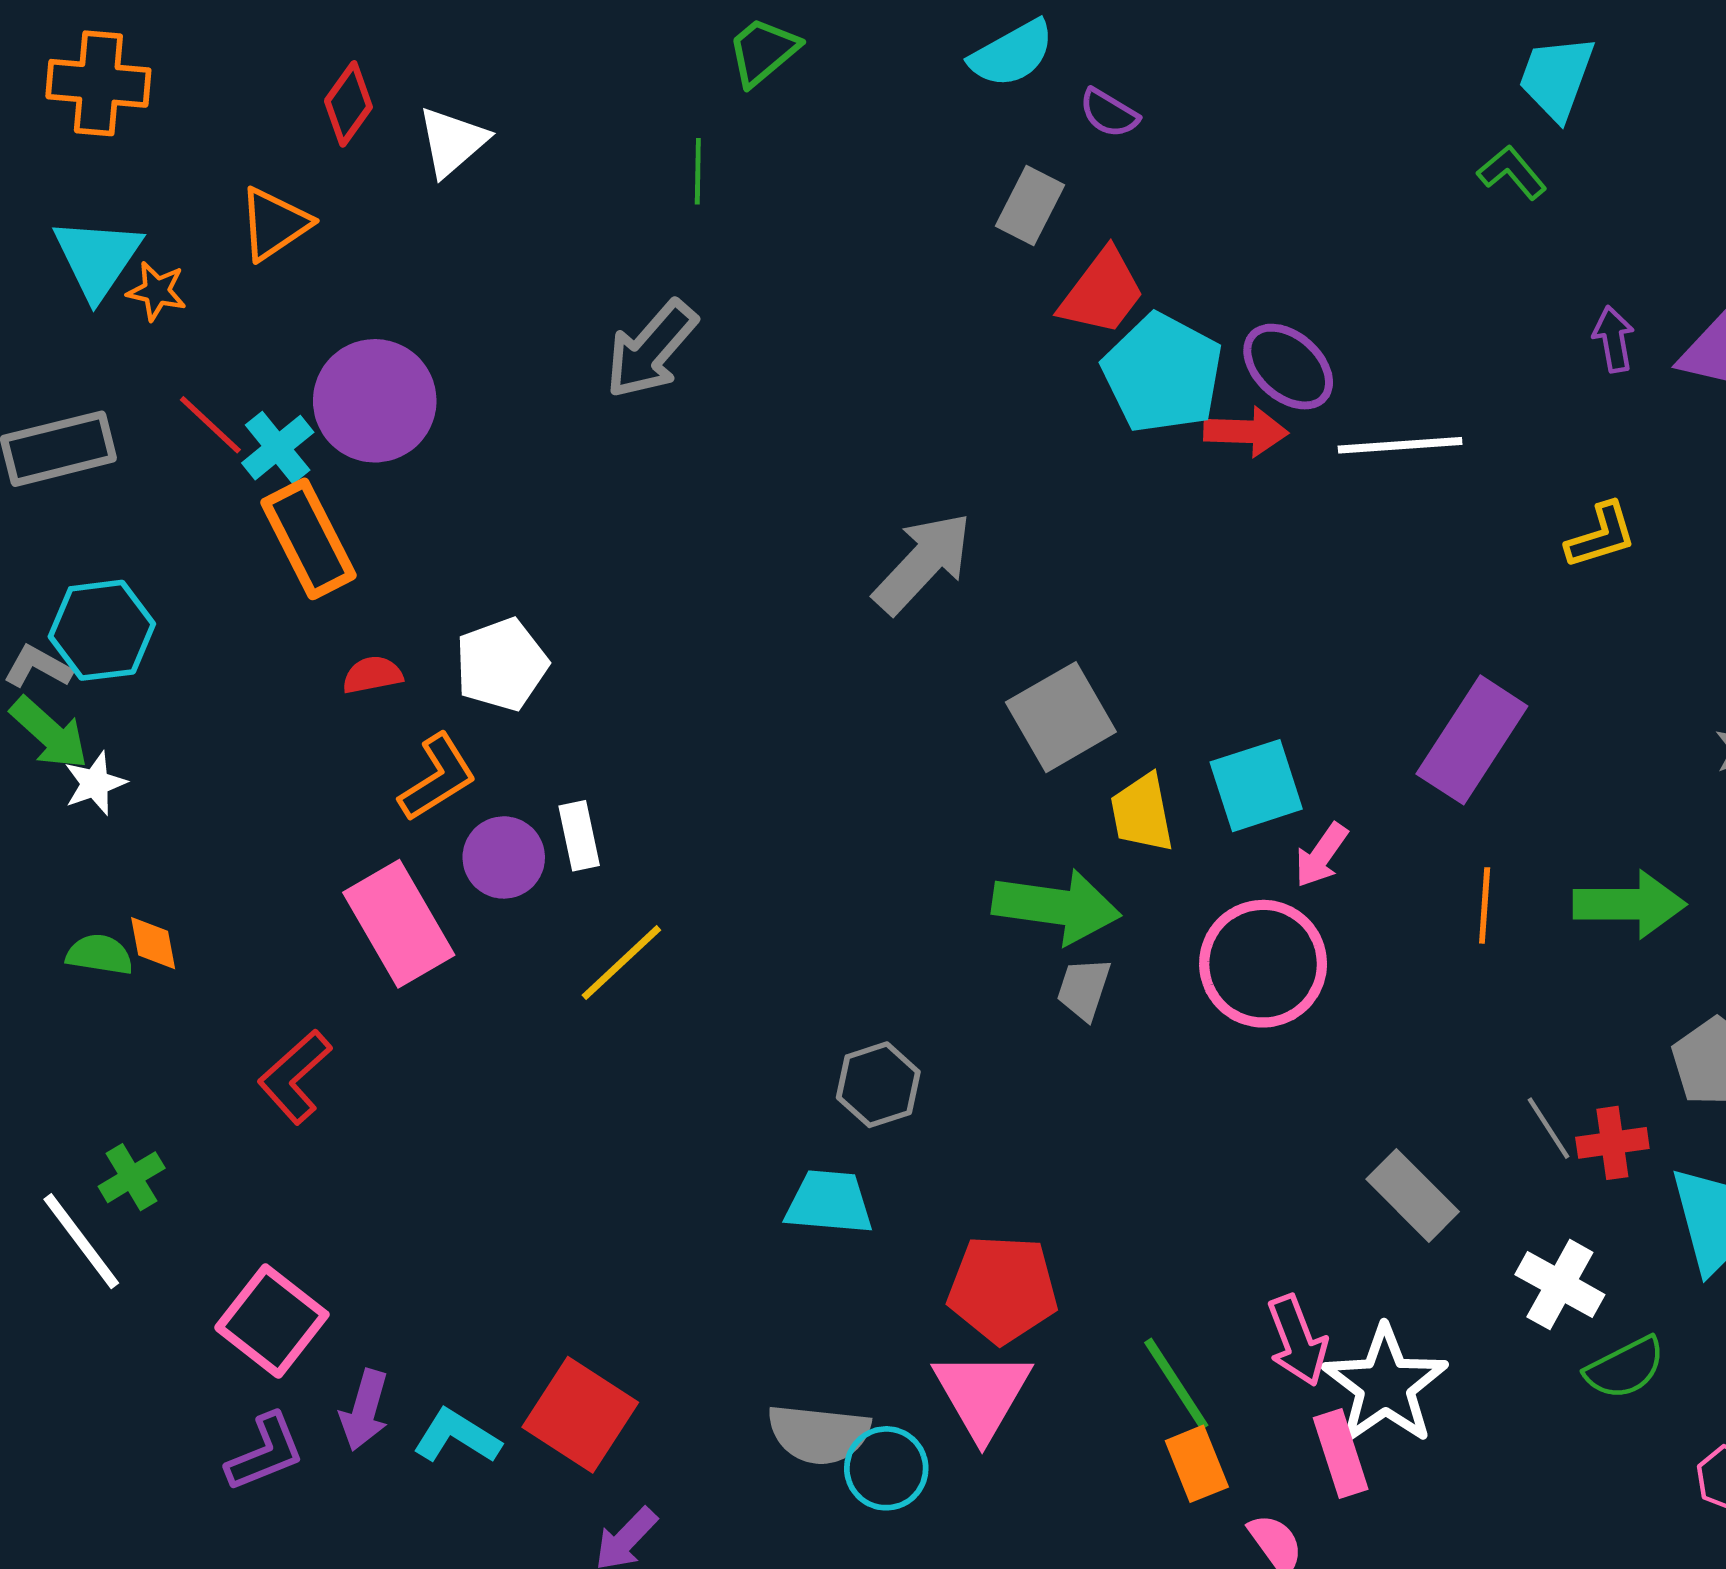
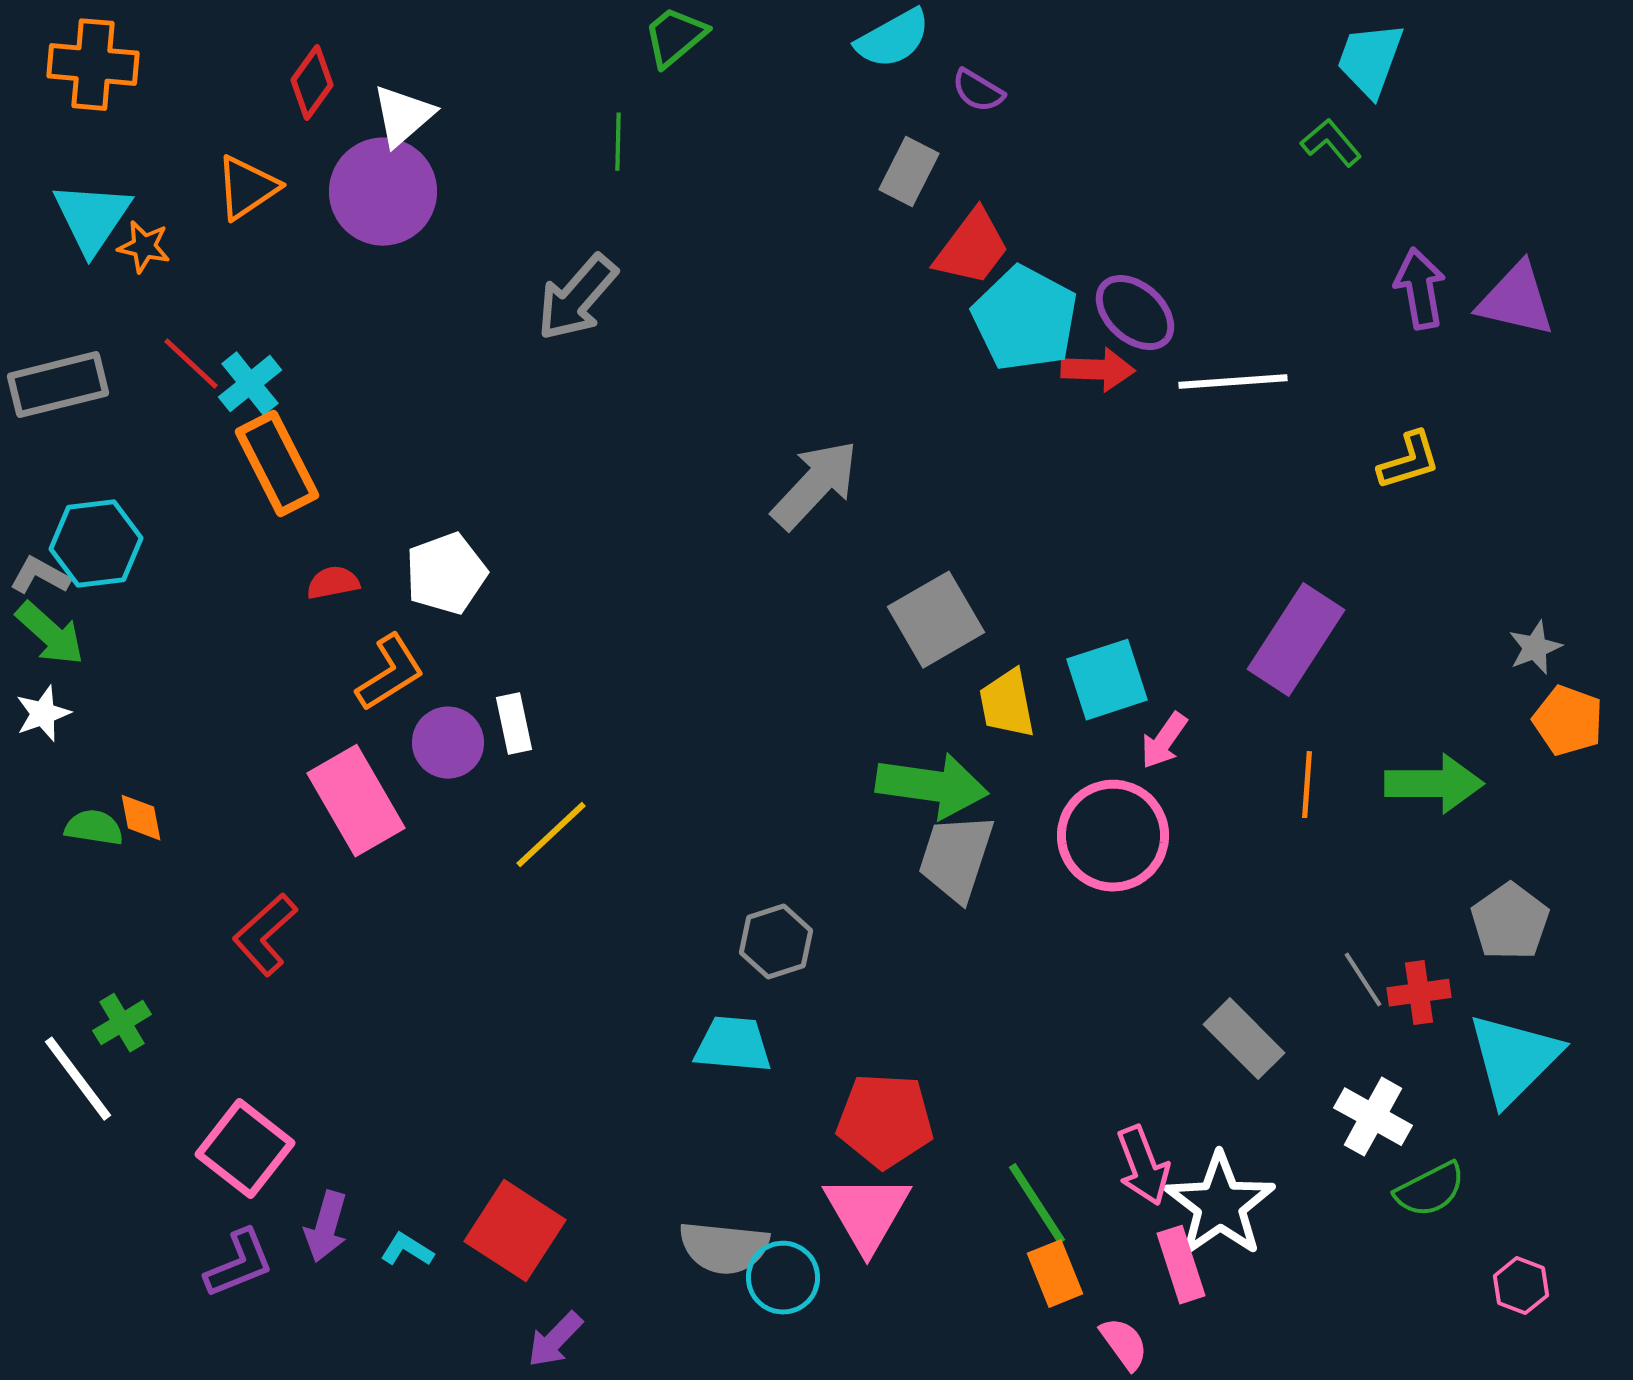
purple arrow: (1614, 339) -> (1420, 289), size x1.4
purple circle: (375, 401) -> (383, 192), moved
white star: (95, 783) -> (43, 714), moved
gray trapezoid: (1084, 989) -> (956, 858), size x1.6
cyan L-shape: (457, 1436) -> (407, 1250), size x0.7

